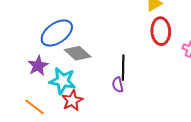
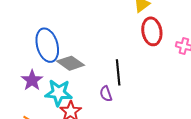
blue ellipse: (57, 33) -> (47, 45), turned -64
purple semicircle: (118, 85) -> (106, 94), moved

